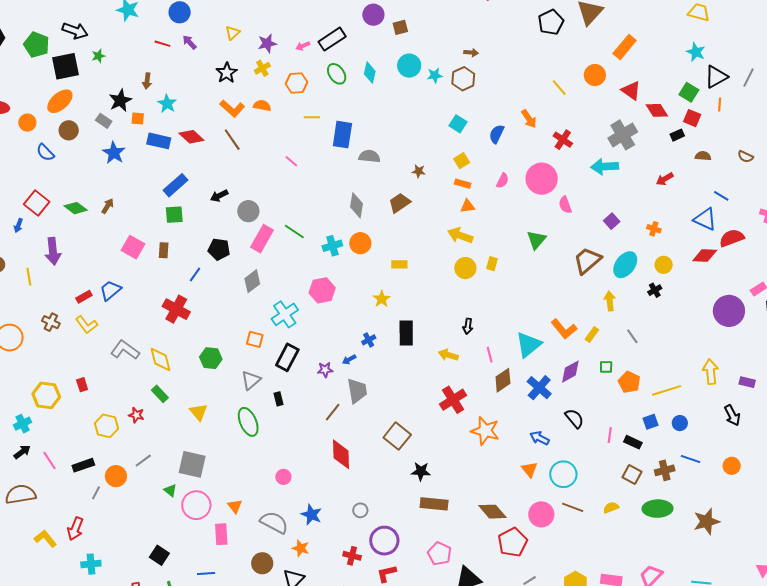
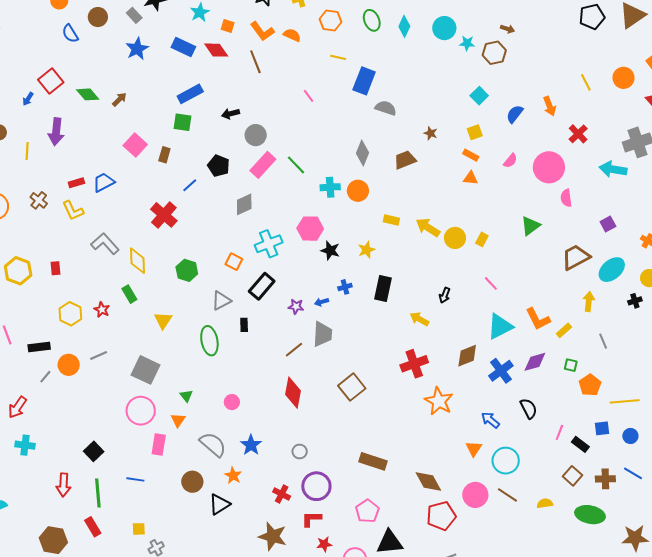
orange square: (138, 118) -> (228, 26), moved
yellow arrow: (460, 235) -> (428, 227), moved
pink line: (490, 355) -> (491, 283), moved, turned -42
black star: (421, 471) -> (330, 250), moved
green triangle: (170, 490) -> (186, 396), moved

